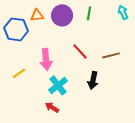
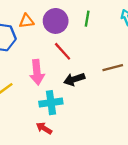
red line: (80, 51) -> (63, 51), moved
black arrow: (93, 80) -> (74, 79), moved, turned 60
cyan cross: (58, 85) -> (51, 103), turned 30

